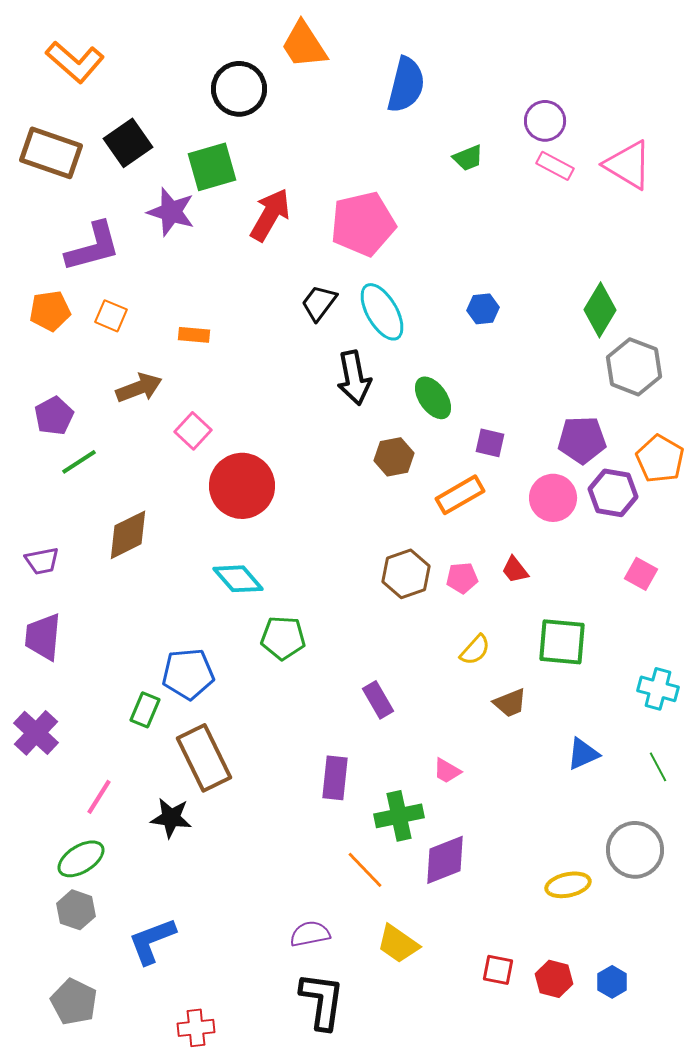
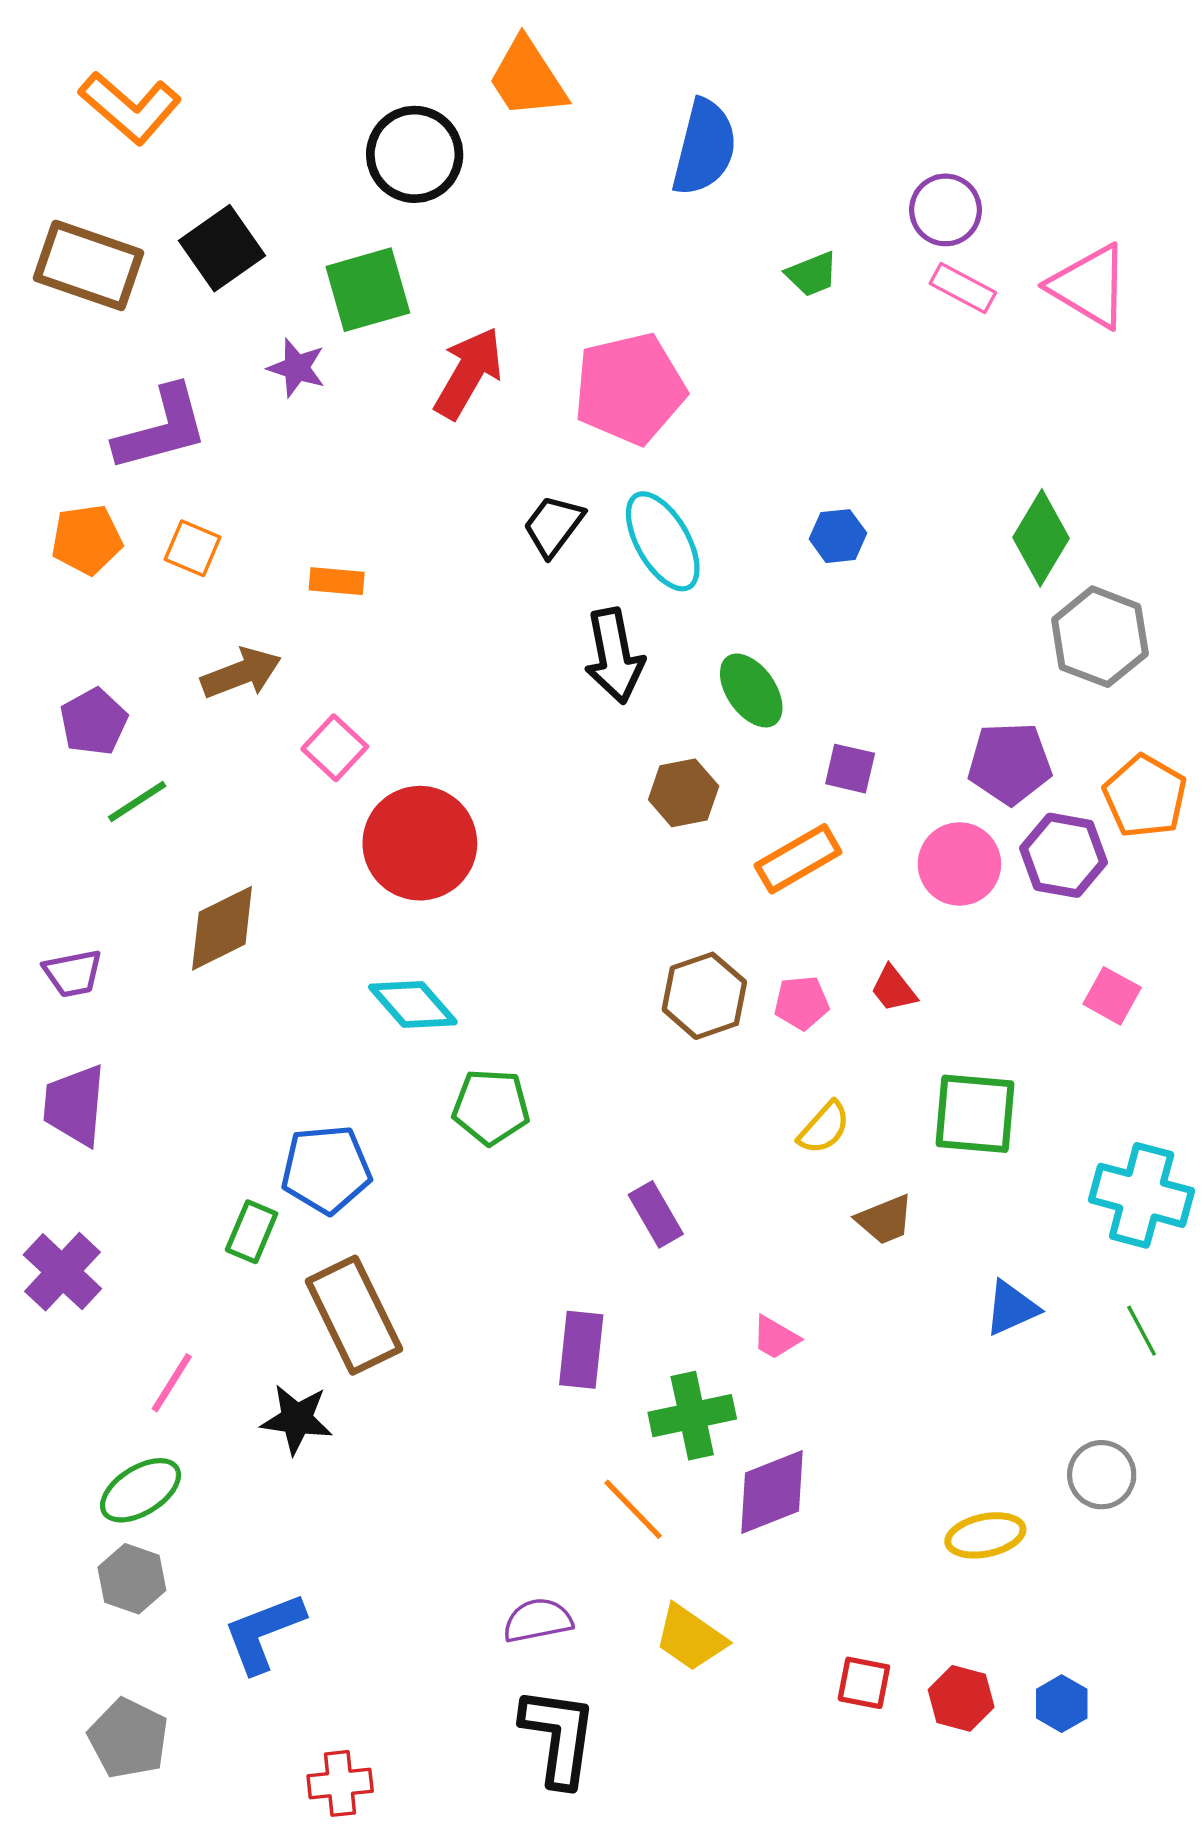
purple star: (171, 212) -> (297, 368), size x0.7
cyan cross: (658, 689) -> (1142, 1195), size x1.4
gray circle: (635, 850) -> (1102, 1475), size x0.7

